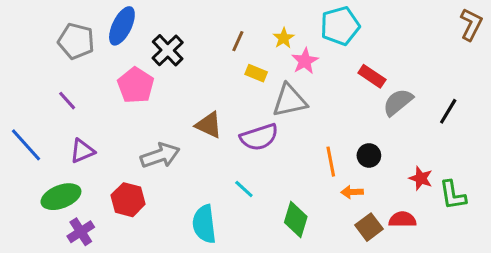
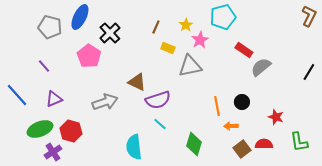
black line: (448, 111) -> (309, 72), moved
purple semicircle: (259, 137) -> (158, 100), moved
green L-shape: (453, 195) -> (299, 142), moved
red hexagon: (128, 200) -> (71, 131), moved

